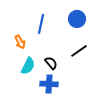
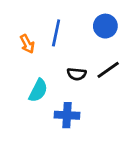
orange arrow: (20, 42) -> (27, 44), moved
black semicircle: (51, 63) -> (77, 74), moved, turned 136

